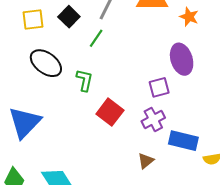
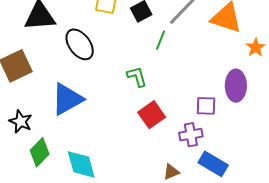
green line: (96, 38) -> (161, 40), turned -30
black ellipse: (46, 63) -> (80, 44), moved
green L-shape: (85, 80) -> (137, 77), turned -45

